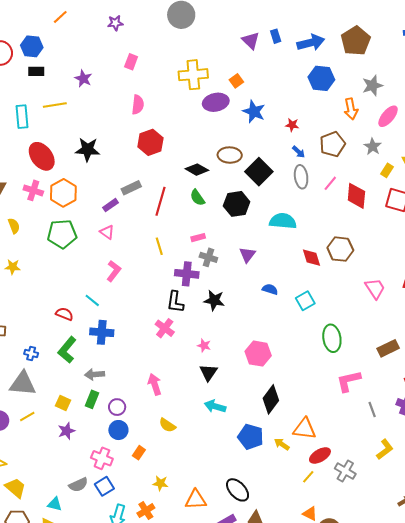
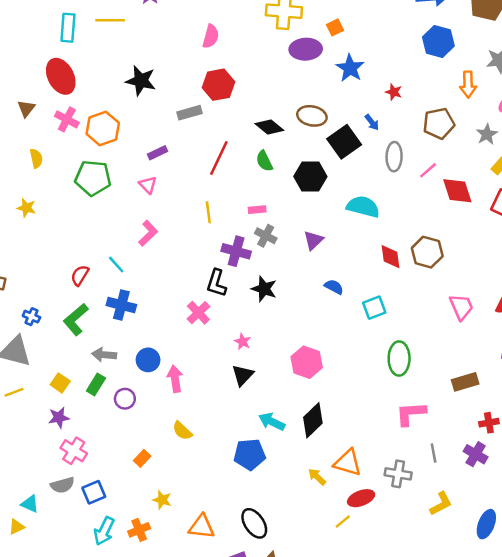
blue arrow: (299, 152) -> (372, 122), moved
red ellipse: (42, 156) -> (61, 76), moved
gray rectangle: (131, 188) -> (189, 113), moved
red diamond: (356, 196) -> (457, 191), turned -32
red semicircle: (64, 314) -> (80, 275), turned -90
cyan arrow: (215, 406) -> (272, 422), moved
blue circle: (118, 430) -> (148, 360), moved
blue pentagon: (251, 437) -> (250, 454), moved, turned -30
pink cross: (102, 458) -> (74, 451), moved
gray cross: (345, 471) -> (398, 474), moved, turned -30

